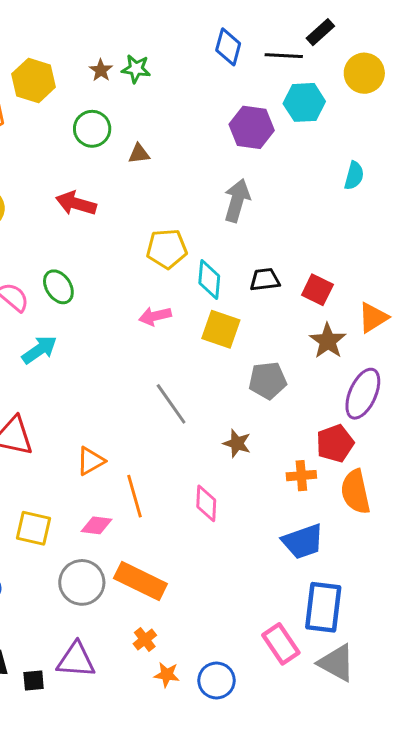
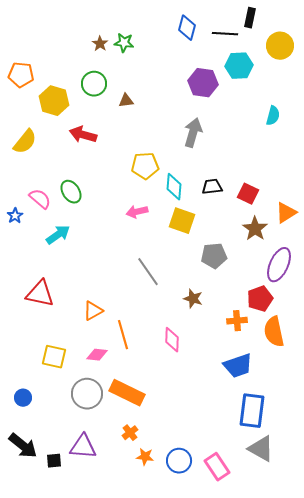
black rectangle: (320, 32) -> (250, 18), turned -36
yellow hexagon: (34, 80) -> (54, 101), moved
pink rectangle: (281, 644) -> (217, 467), moved

